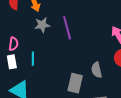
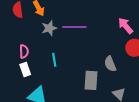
purple line: (67, 28) -> (74, 27), turned -65
cyan line: (33, 59) -> (54, 60), moved

